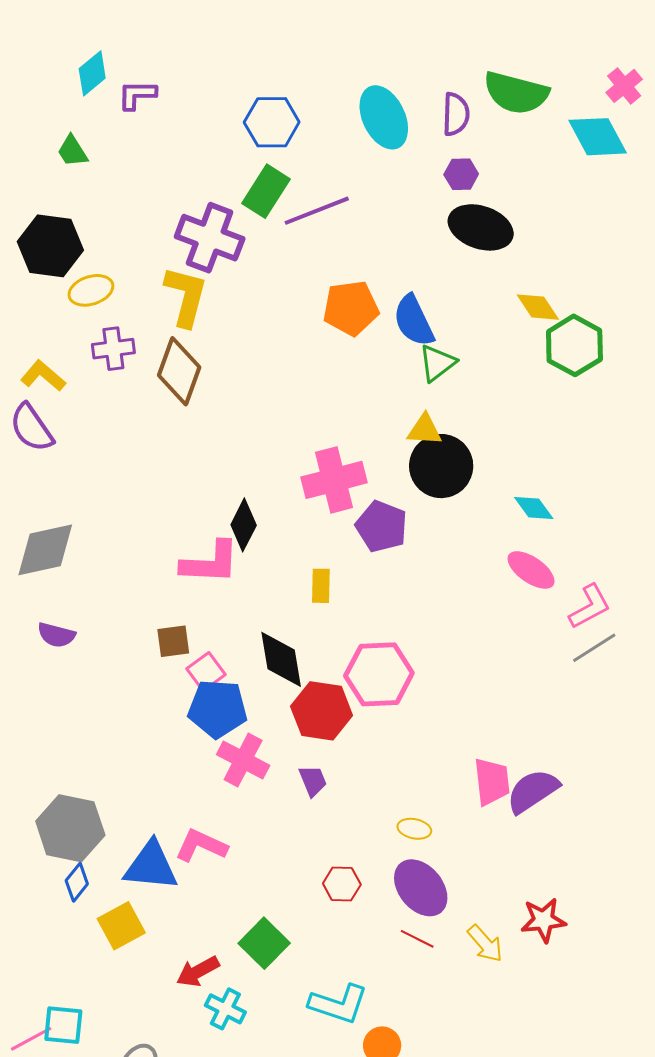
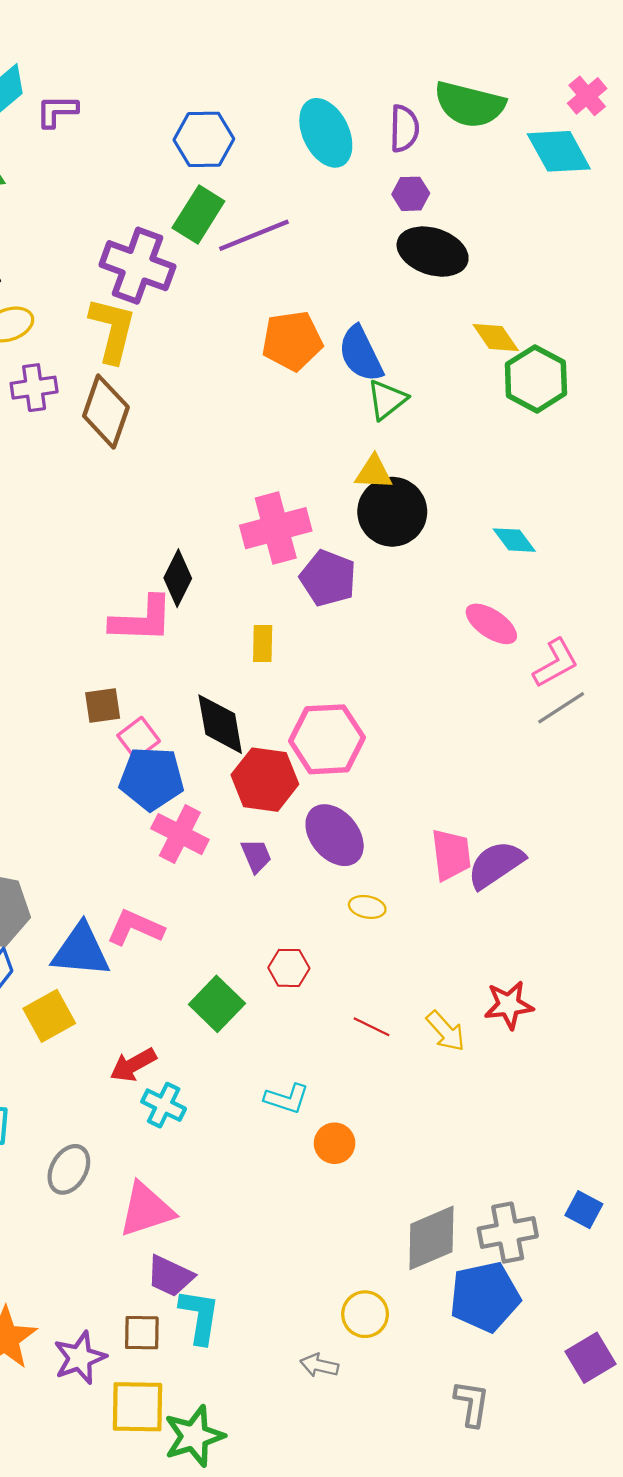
cyan diamond: (534, 508) -> (514, 540), moved
purple ellipse: (421, 888) -> (335, 835), moved
green square: (264, 943) -> (217, 1004), moved
cyan L-shape: (339, 1004) -> (287, 1099), size x0.7

